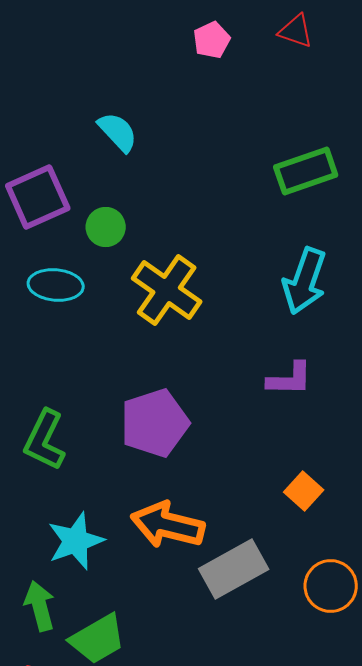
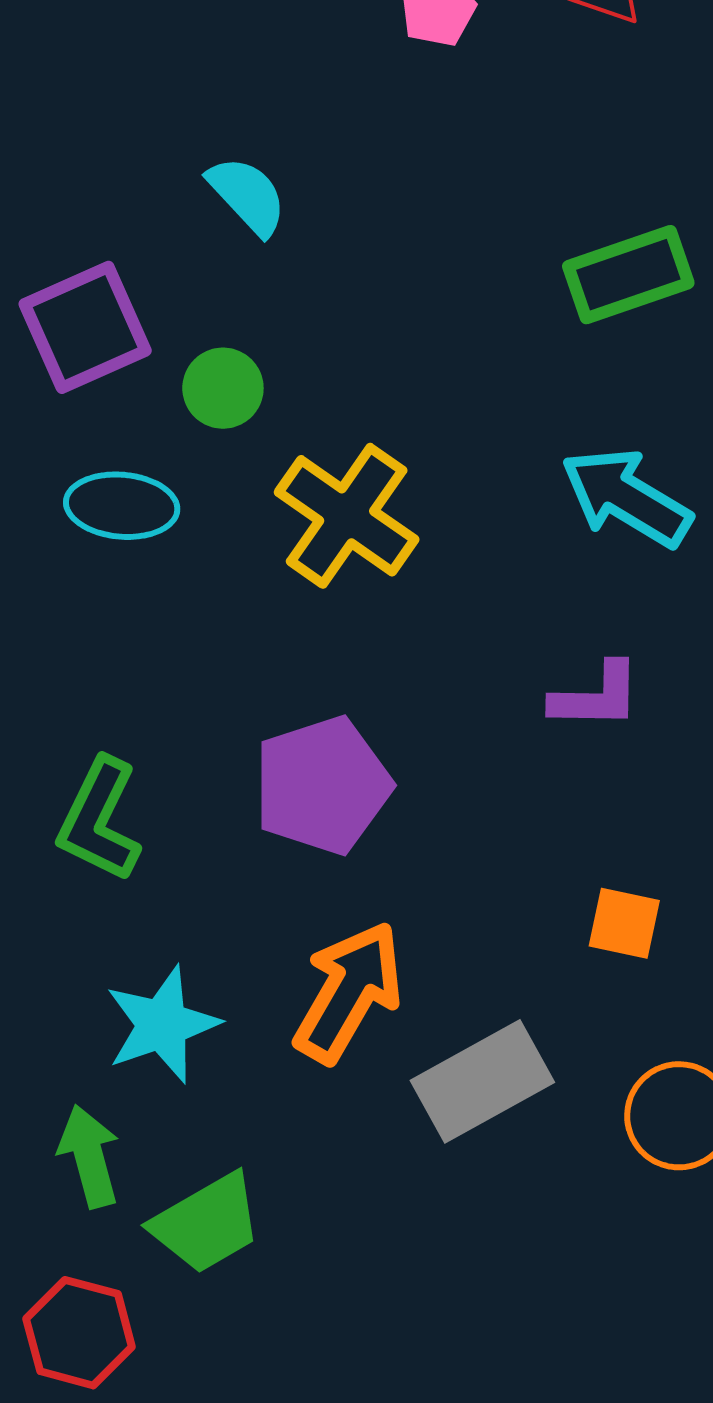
cyan arrow: (305, 281) -> (626, 498), turned 102
orange square: (304, 491) -> (624, 923), turned -30
orange arrow: (168, 525) -> (349, 992), turned 106

